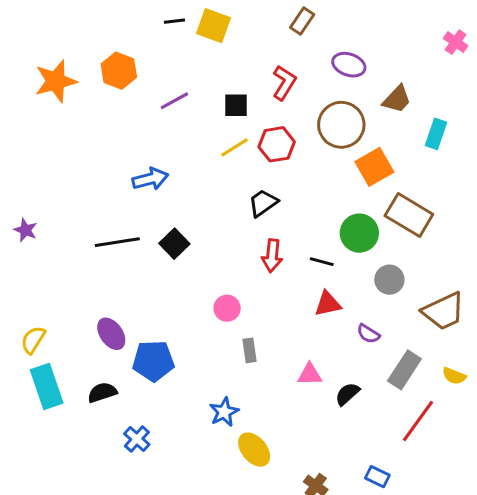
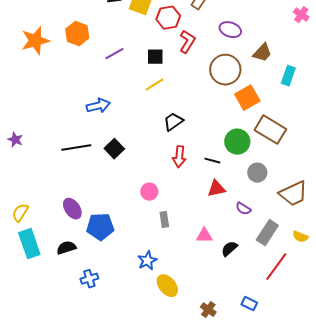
red hexagon: (277, 144) -> (168, 18), moved
blue cross: (137, 439) -> (89, 279), turned 30

